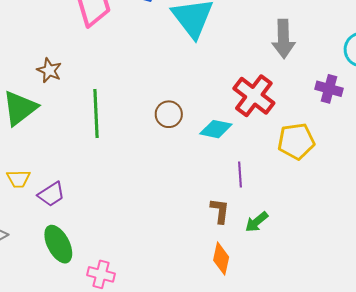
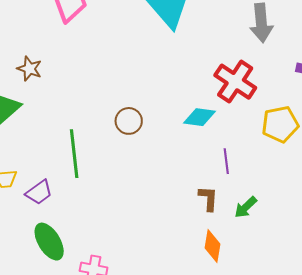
green line: (96, 113) -> (74, 154), moved
brown circle: (169, 114) -> (129, 121), moved

